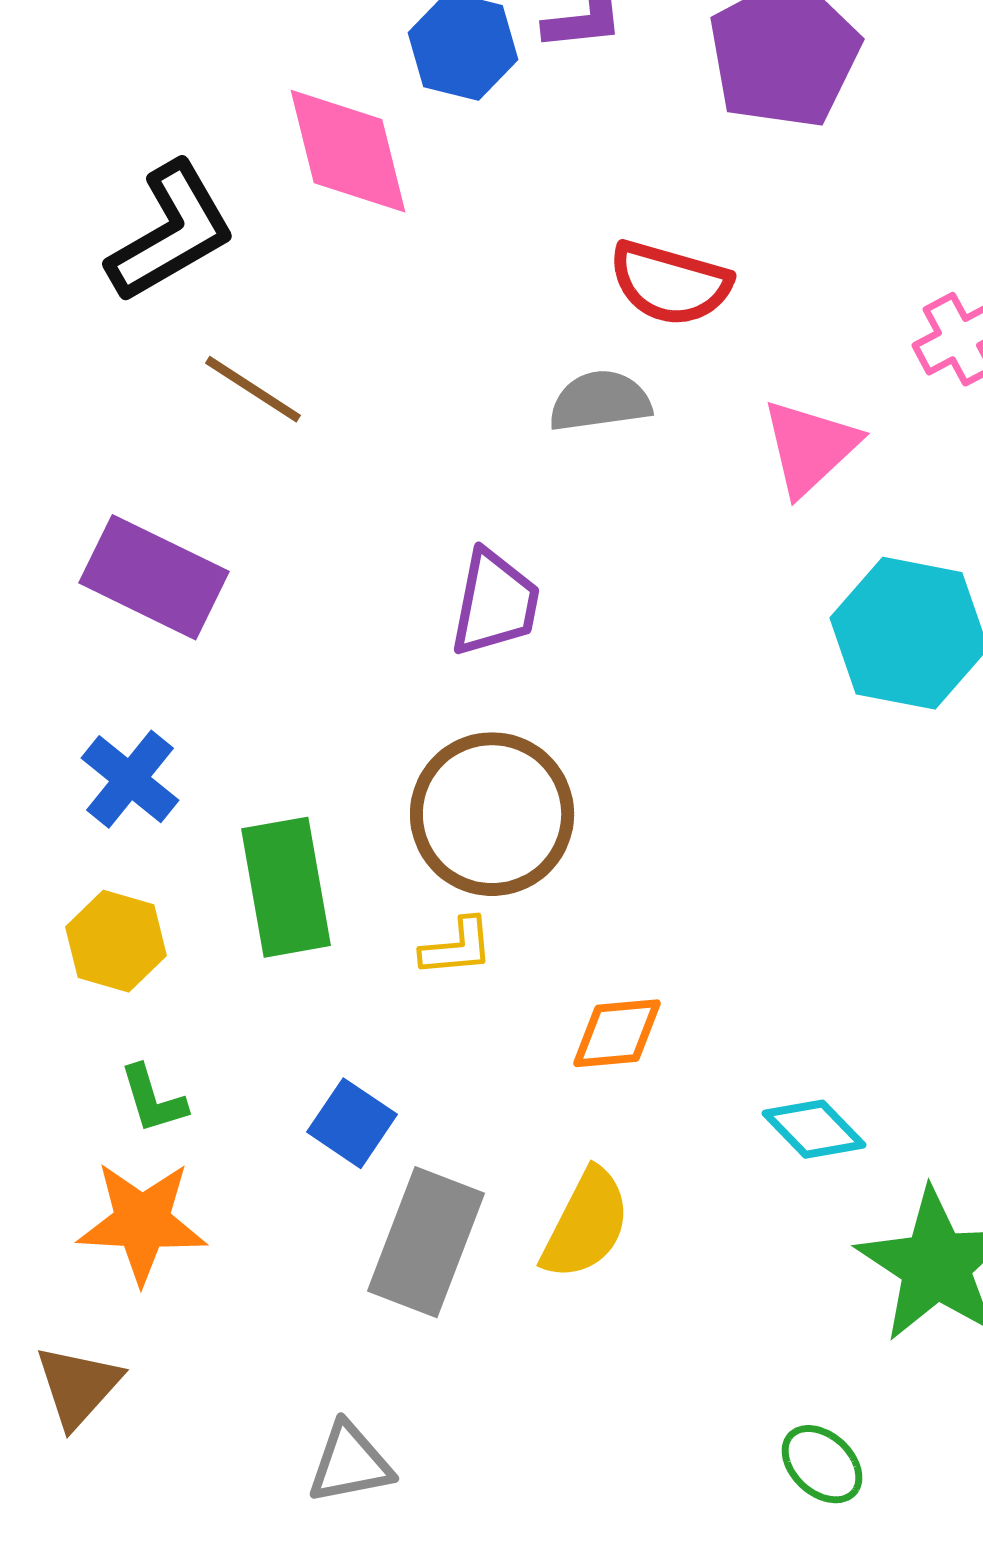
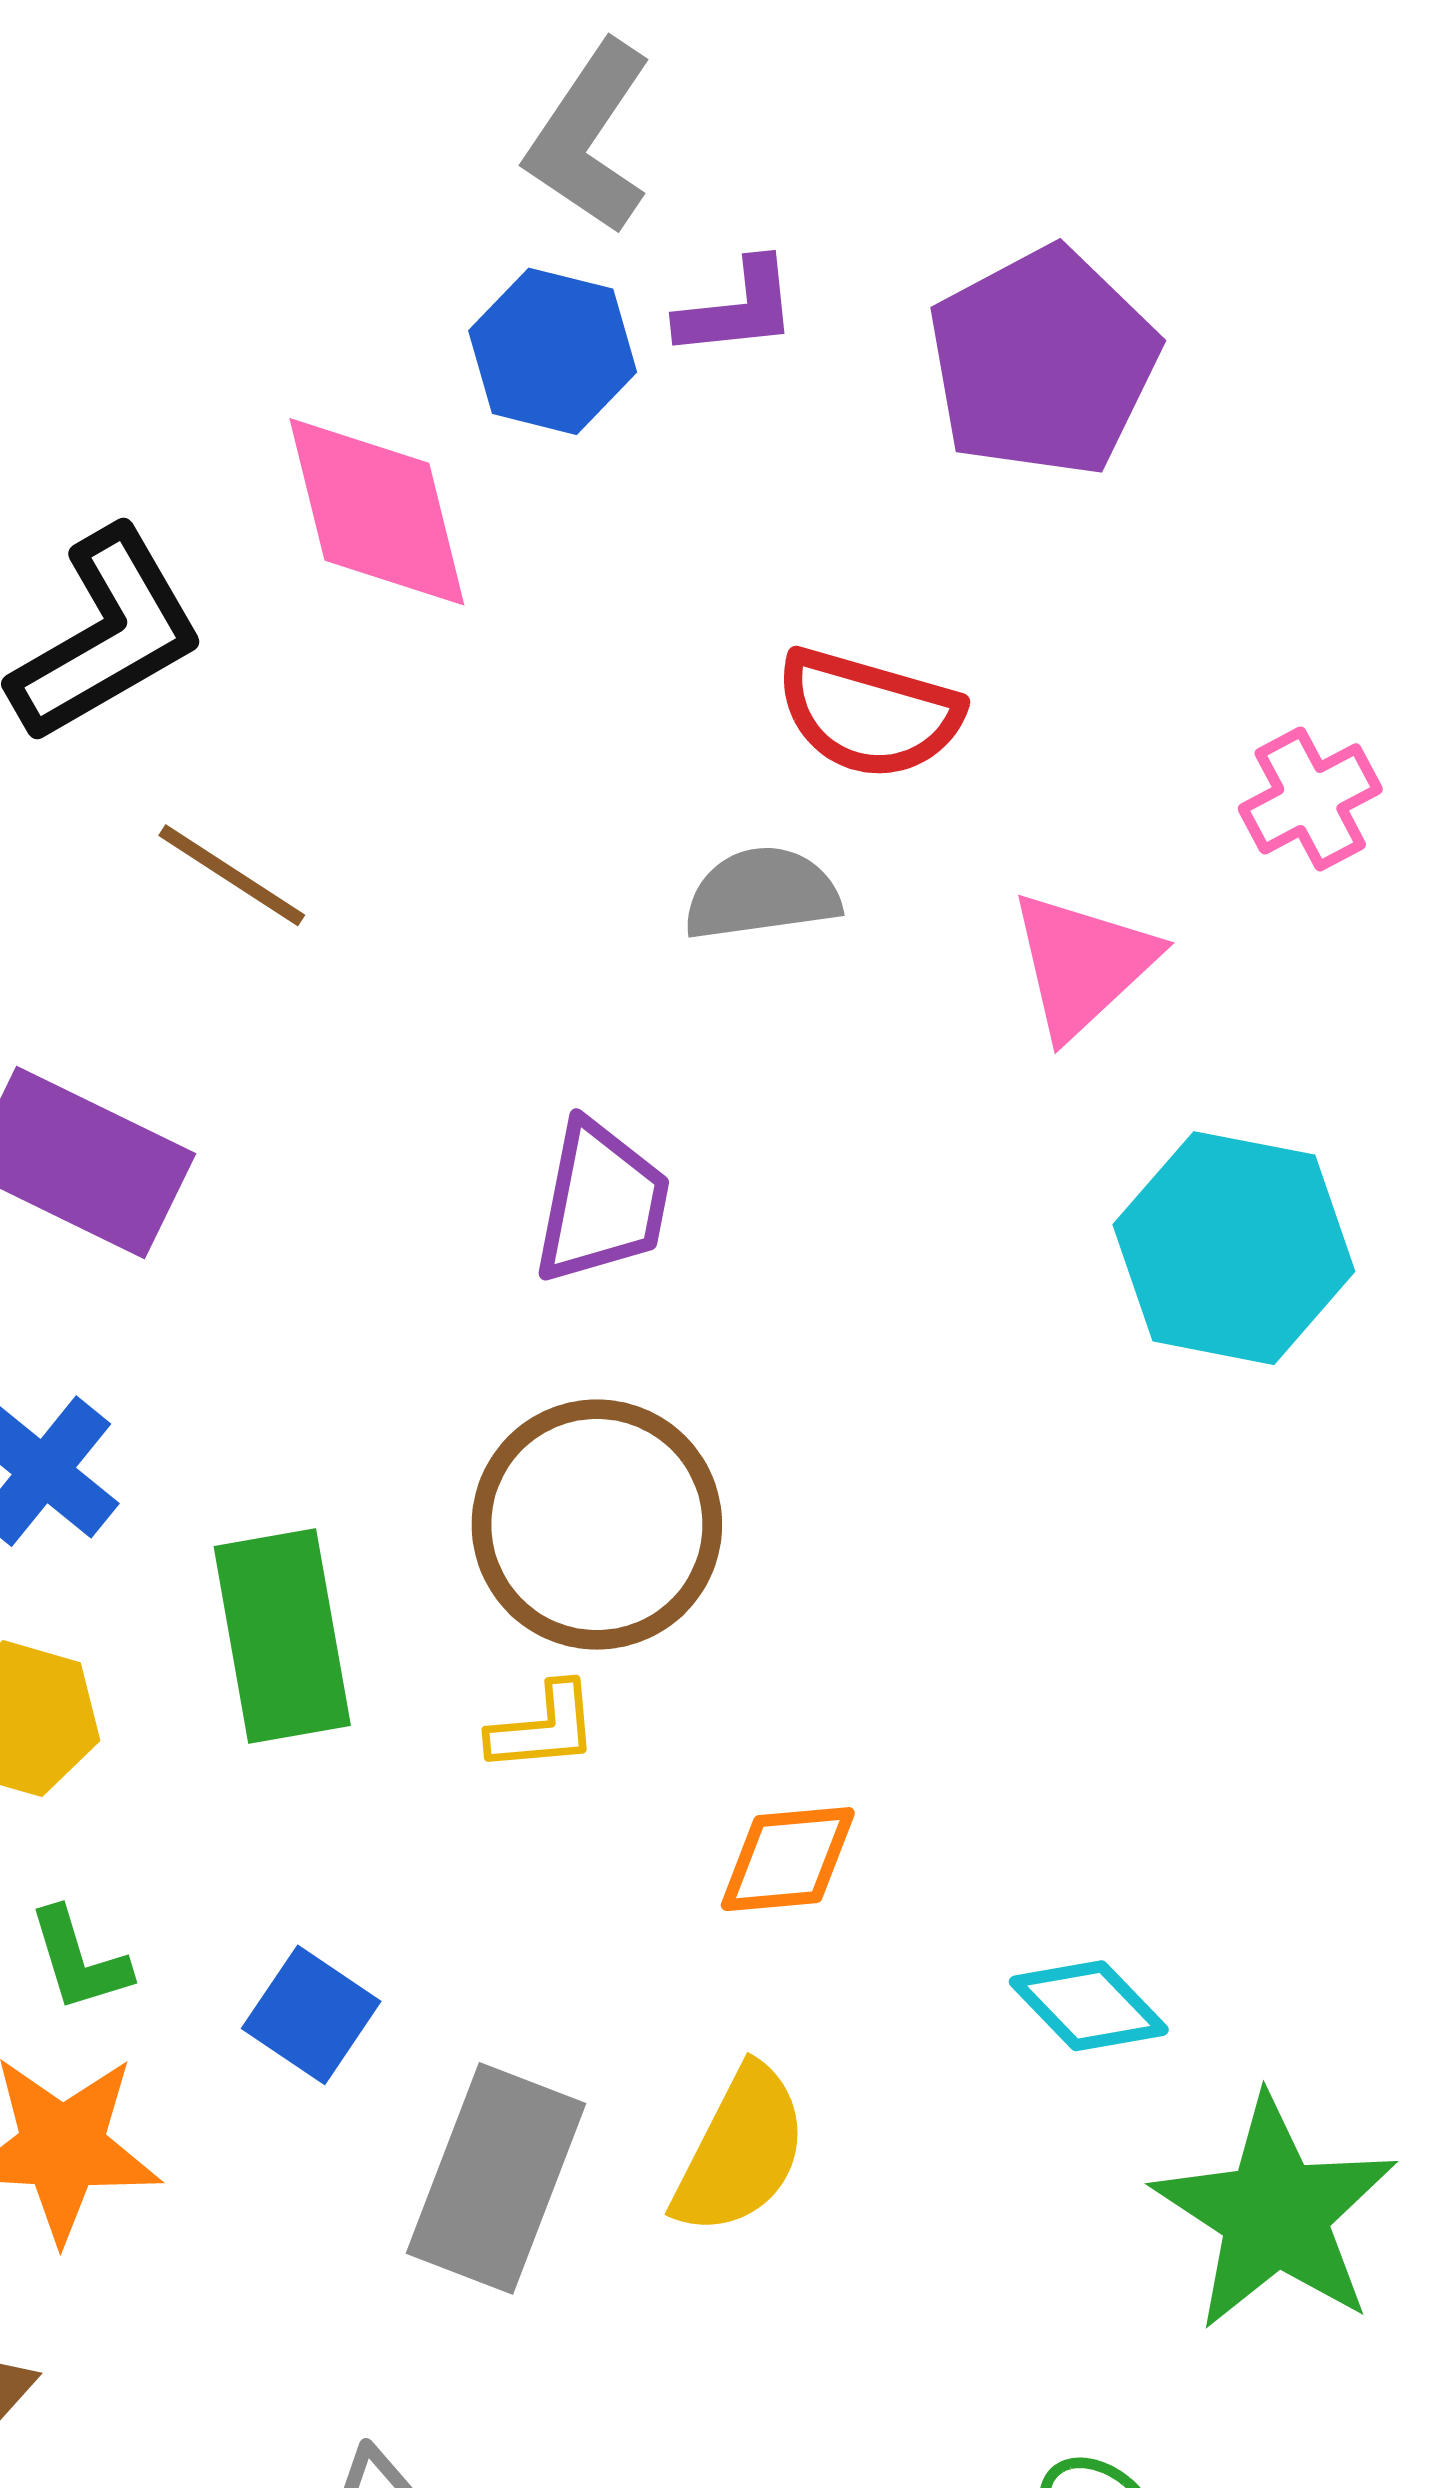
blue square: (352, 1123) -> (311, 2015), moved

